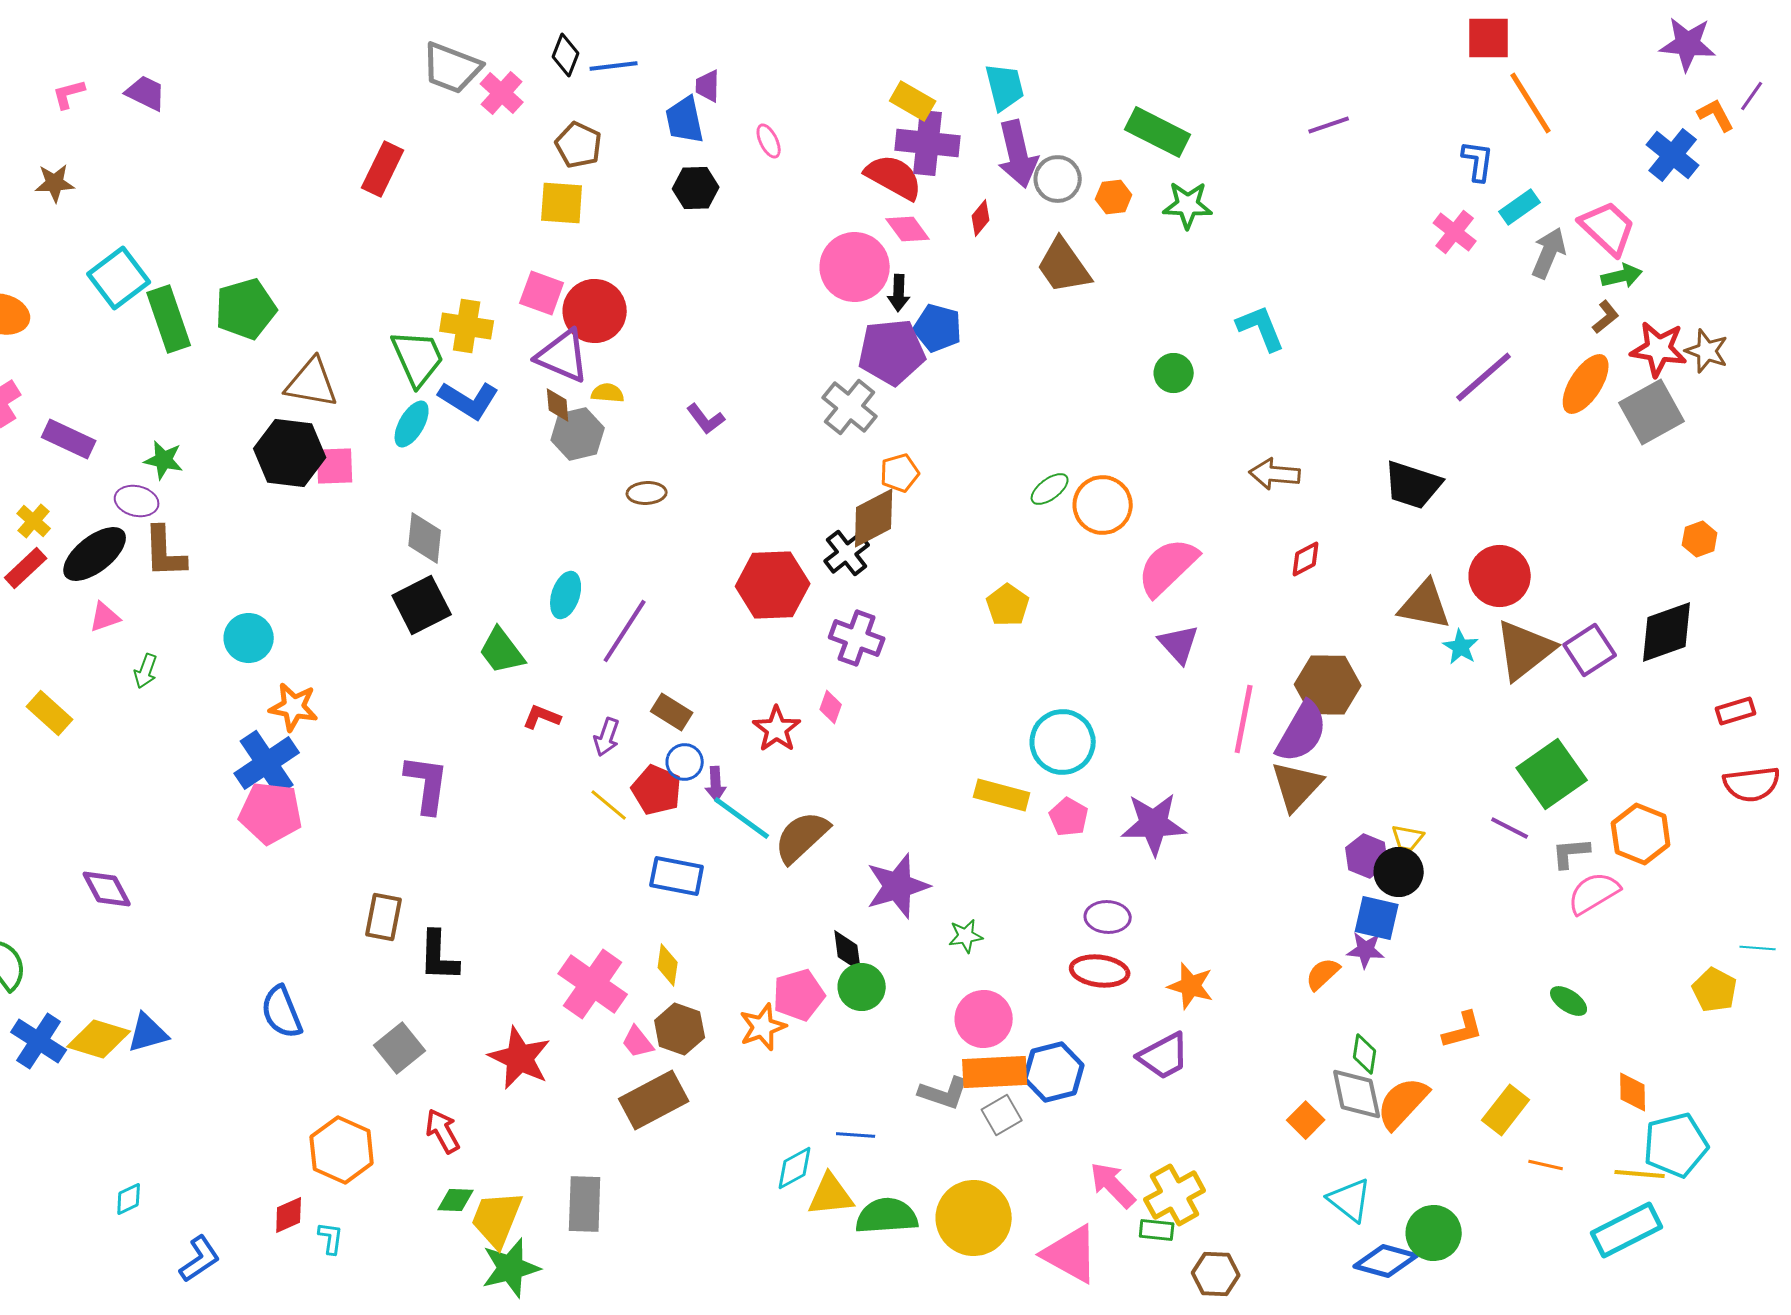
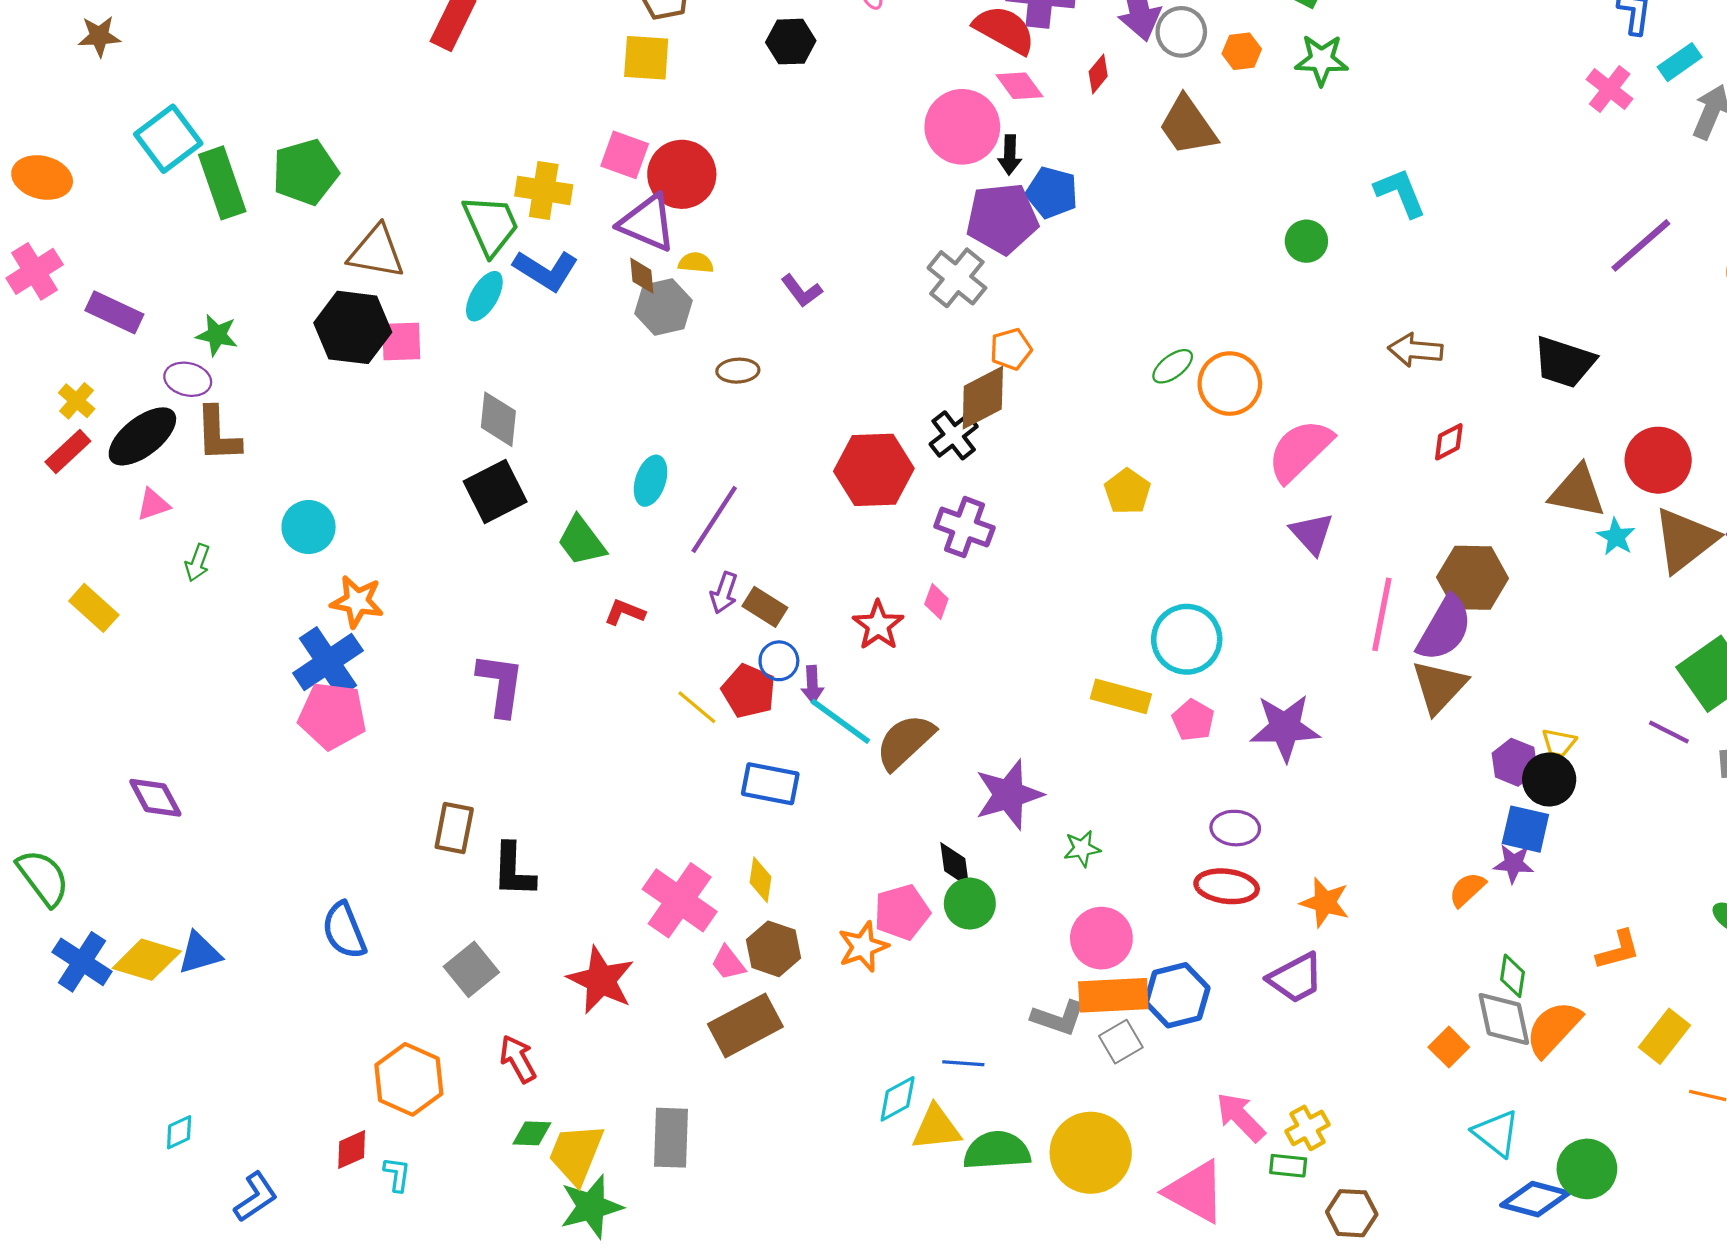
purple arrow: (607, 737) -> (724, 593), moved
yellow cross: (1175, 1195) -> (1308, 1128), size x0.7

